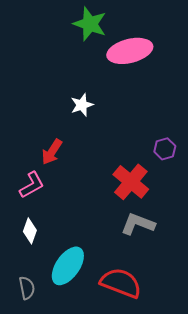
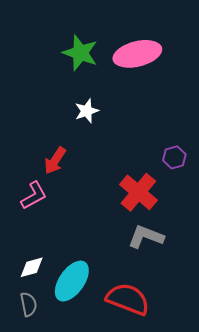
green star: (90, 24) -> (80, 53), moved
white diamond: (30, 231) -> (32, 267), moved, turned 55

